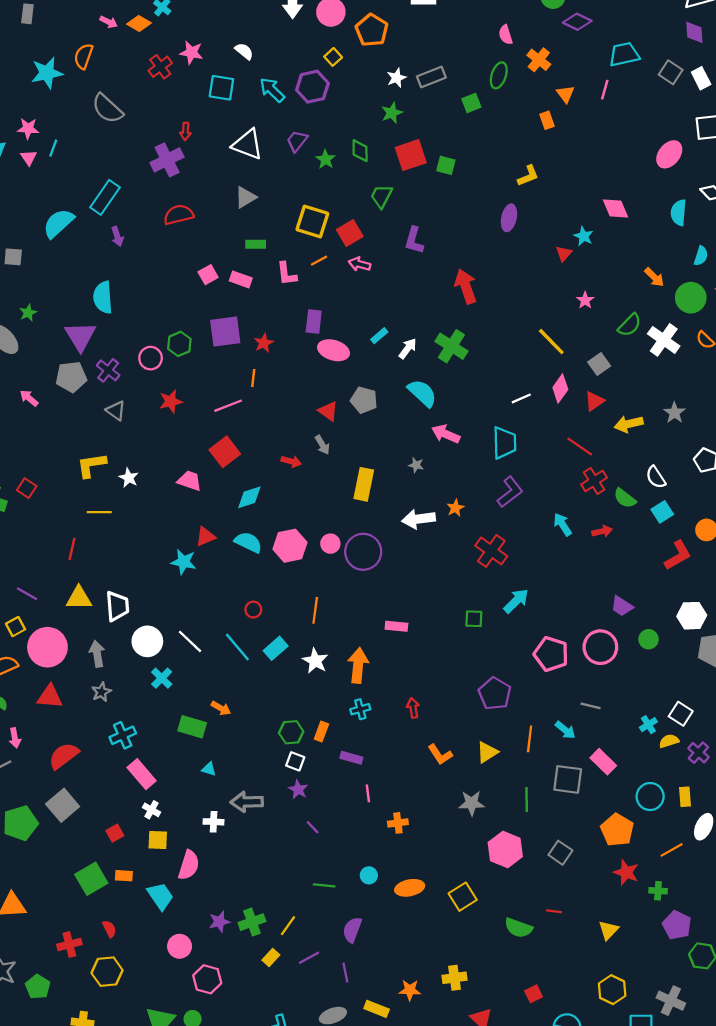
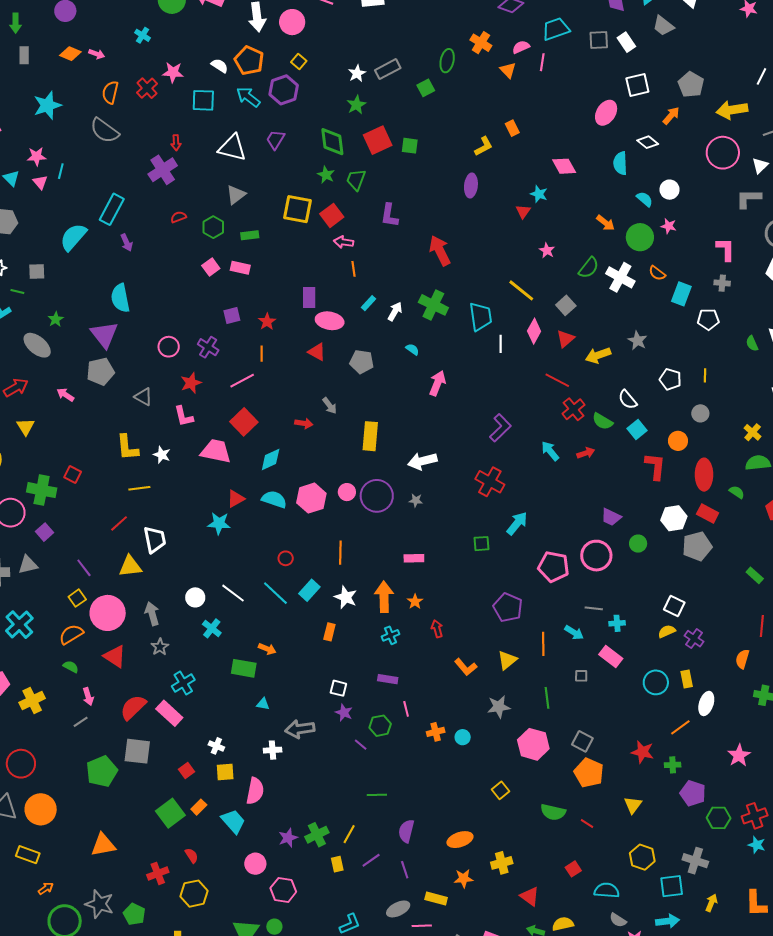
orange diamond: (139, 23) -> (70, 54), moved
orange pentagon: (372, 30) -> (249, 61), moved
pink semicircle: (506, 35) -> (521, 47), moved, turned 90
orange semicircle: (84, 56) -> (110, 92), moved
gray square: (671, 72) -> (599, 40), turned -30
orange rectangle: (547, 120) -> (512, 128), moved
green diamond: (360, 151) -> (332, 142), size x1.4
green star: (325, 159) -> (326, 175), moved
red semicircle: (178, 215) -> (178, 217), size x0.6
cyan semicircle: (701, 256) -> (645, 199), turned -60
orange line: (319, 261) -> (354, 269), moved, turned -63
pink L-shape: (287, 274) -> (184, 416), moved
purple square: (225, 332) -> (232, 315), size x0.6
green hexagon: (179, 344) -> (213, 227), moved
purple cross: (108, 370) -> (208, 347), moved
cyan semicircle: (422, 393) -> (412, 349), size x0.5
white line: (521, 398) -> (501, 344), turned -60
red triangle: (328, 411) -> (317, 352), moved
pink arrow: (446, 434) -> (437, 383), turned 95
cyan trapezoid: (504, 443) -> (480, 316), moved
yellow L-shape: (91, 465) -> (127, 448), turned -80
gray star: (416, 465) -> (416, 500), moved
pink trapezoid: (189, 481) -> (216, 451), size x1.4
orange star: (455, 508) -> (415, 602), moved
red line: (72, 549) -> (119, 523), turned 42
red L-shape: (678, 555) -> (655, 466), turned -48
purple line: (27, 594) -> (84, 568), turned 30
white trapezoid: (117, 606) -> (155, 540), moved
white circle: (147, 641) -> (195, 597), size x0.7
red triangle: (50, 697) -> (115, 656), turned 35
cyan cross: (648, 725) -> (617, 623), moved, turned 35
green hexagon: (291, 732) -> (380, 726), moved
orange rectangle: (321, 732) -> (329, 632), moved
pink rectangle: (142, 774) -> (169, 713), moved
gray square: (568, 779) -> (581, 676), size x0.5
gray square: (63, 805) -> (137, 751), turned -36
orange pentagon: (617, 830) -> (589, 773), moved
cyan circle: (369, 875) -> (463, 737), moved
orange rectangle: (124, 876) -> (199, 807), turned -42
orange ellipse: (410, 888) -> (460, 840), moved
yellow square: (463, 897) -> (500, 790), size x0.7
red line: (554, 911) -> (587, 824), moved, turned 32
yellow rectangle: (271, 958) -> (337, 864), turned -49

